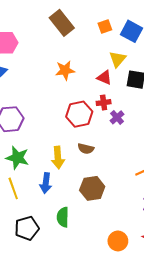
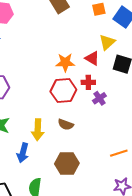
orange star: (65, 70) -> (65, 62), moved

